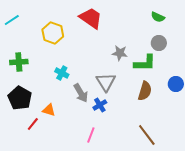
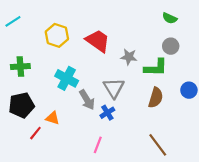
red trapezoid: (91, 18) -> (98, 41), moved
cyan cross: (62, 73) -> (67, 78), size x1.5
black pentagon: (20, 98) -> (21, 105), turned 30

